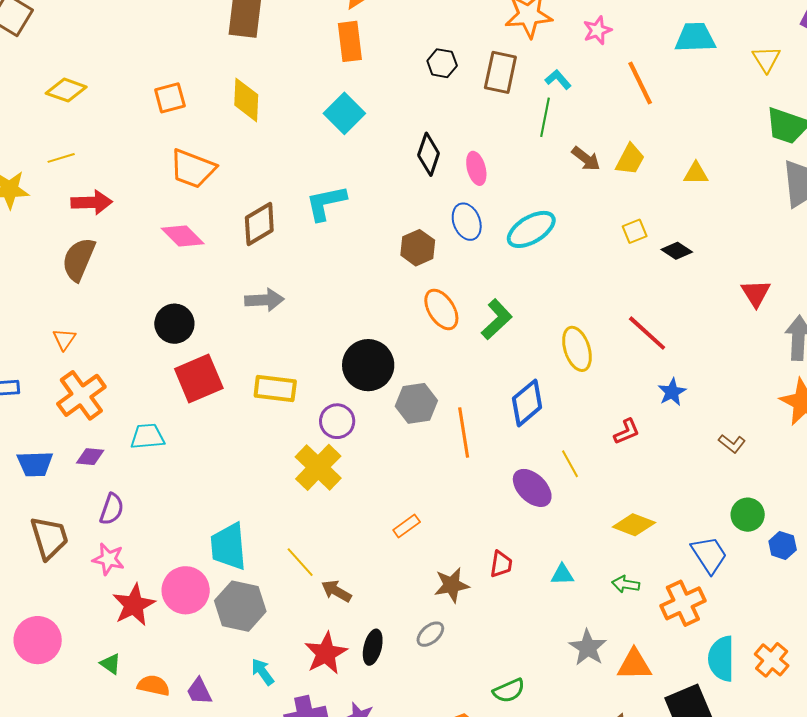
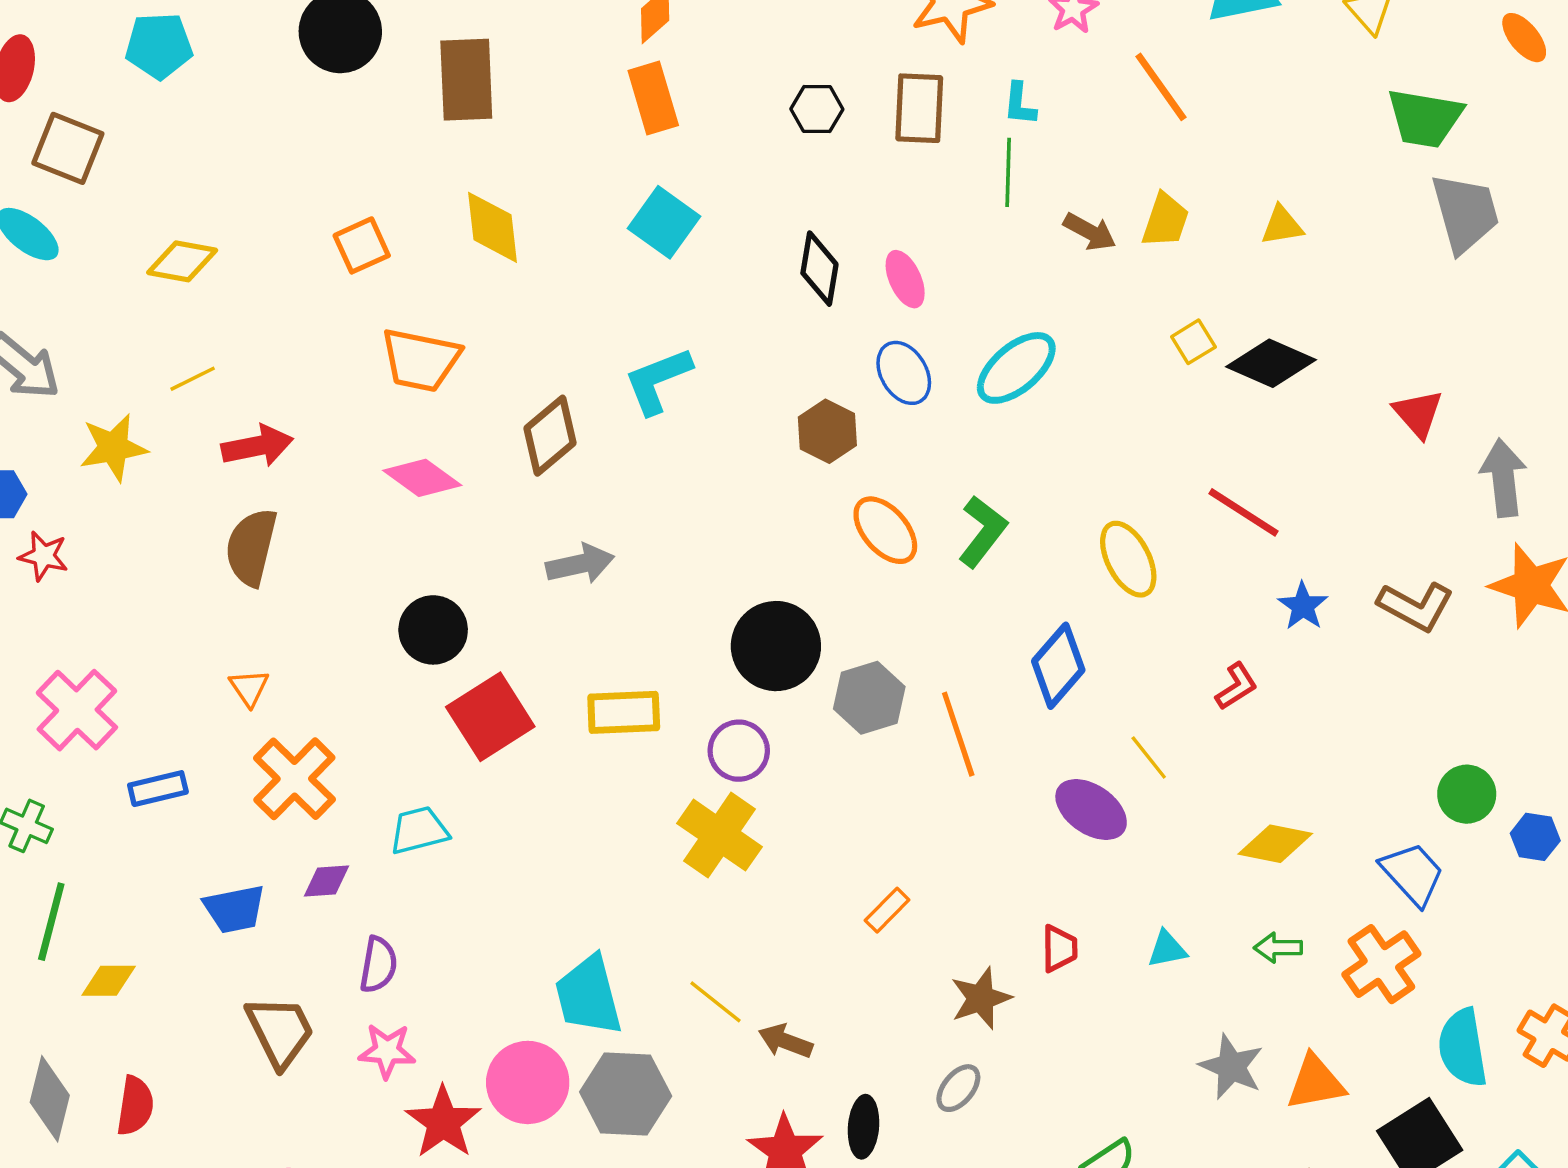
cyan L-shape: (558, 79) -> (1020, 104), turned -124
black diamond: (677, 251) -> (1271, 363), size x1.6
brown L-shape: (732, 444) -> (1416, 606), moved, size x1.6

